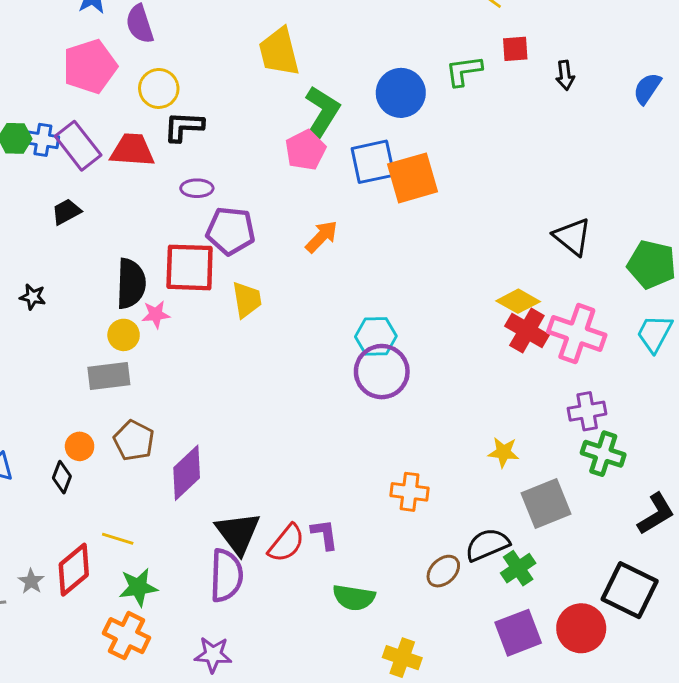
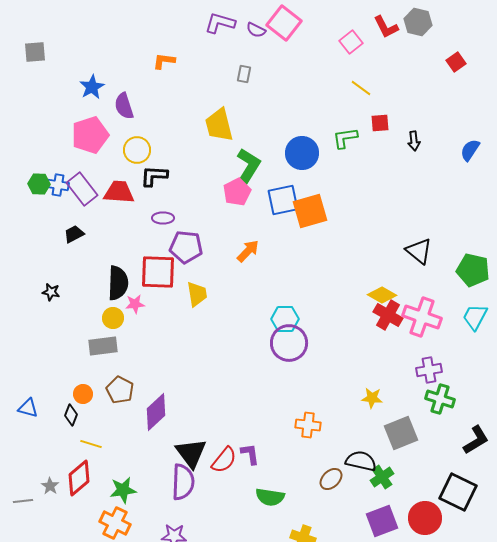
yellow line: (118, 539) -> (91, 444), moved
black semicircle: (487, 545) -> (361, 461), turned 36

